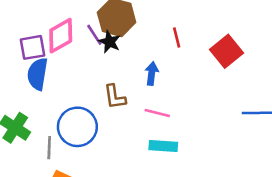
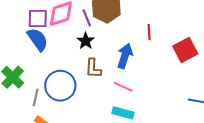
black star: (110, 42) -> (86, 41), moved
blue semicircle: (37, 74) -> (38, 39), turned 125
blue arrow: (152, 74) -> (125, 56), size x1.4

